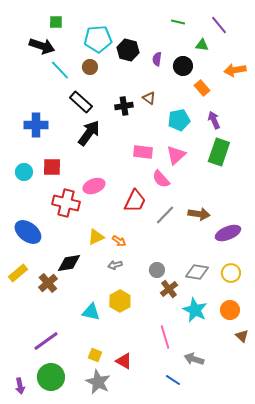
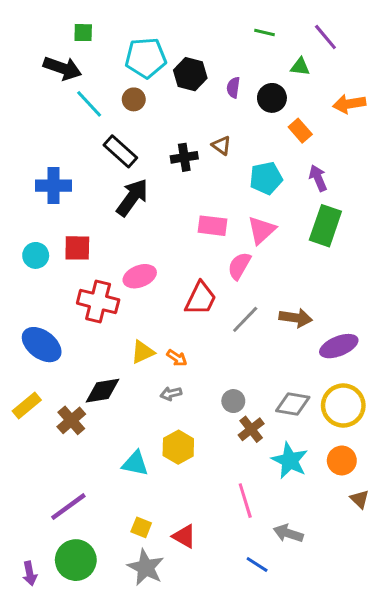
pink semicircle: (161, 179) -> (239, 266), turned 72
yellow circle: (231, 273) -> (343, 406), size x1.5

